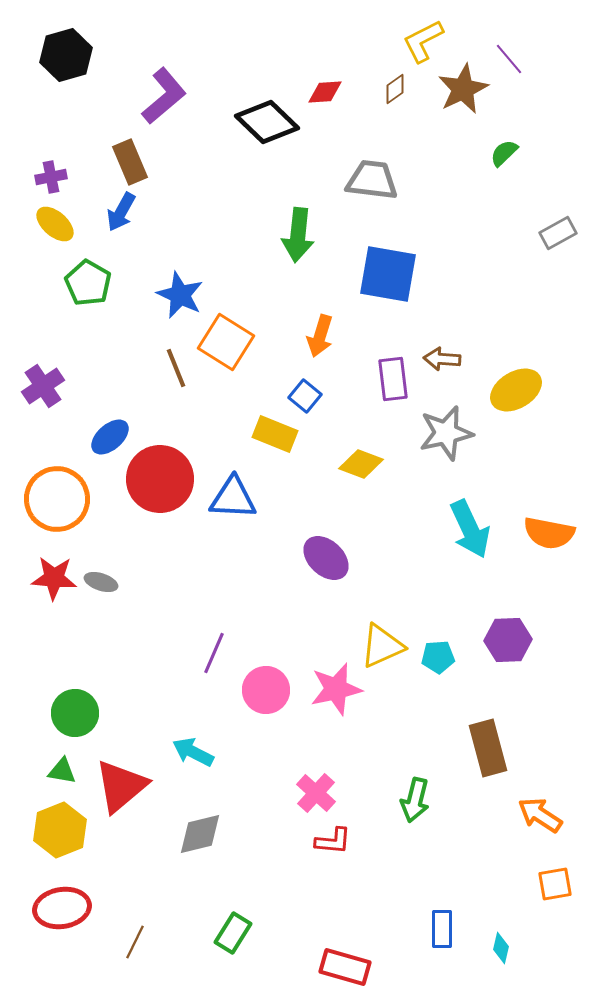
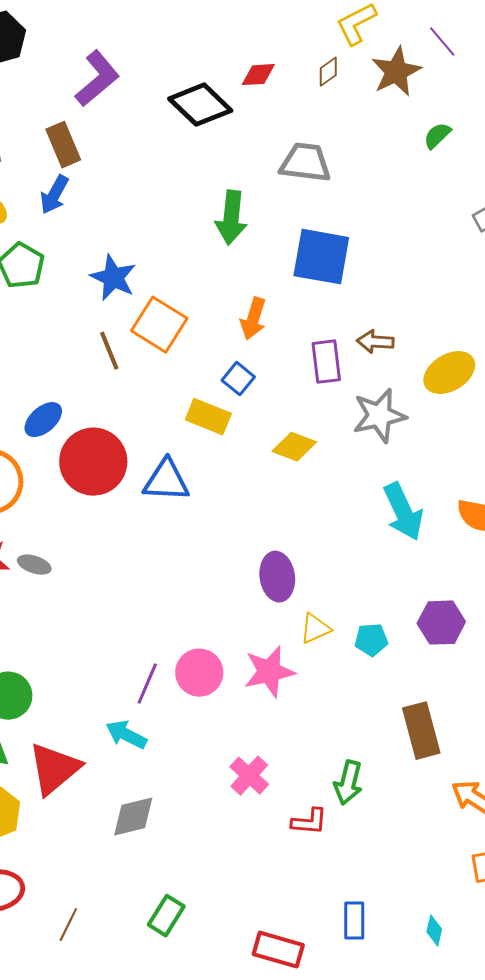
purple ellipse: (326, 558) -> (277, 577), moved, turned 39
yellow triangle: (382, 646) -> (315, 629), size x0.7
purple line: (214, 653) -> (147, 684), moved
red L-shape: (333, 841) -> (309, 822), moved
blue rectangle: (442, 929) -> (354, 921), moved

